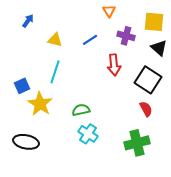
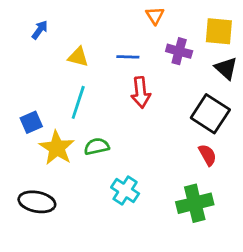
blue line: (90, 40) -> (128, 57), turned 35
red arrow: (114, 65) -> (141, 92), moved
green semicircle: (81, 110) -> (97, 146), moved

